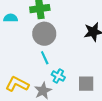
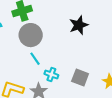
gray square: (86, 84) -> (80, 77), turned 30

